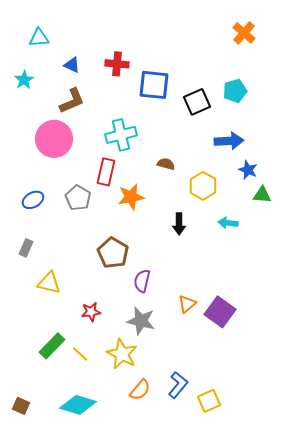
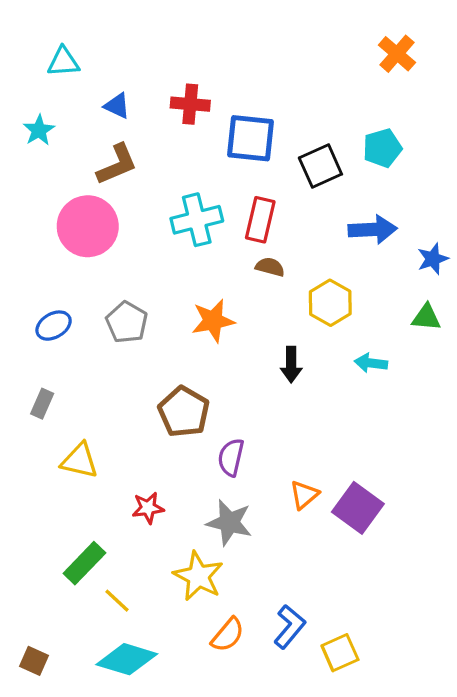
blue star: (248, 170) -> (433, 259), moved, turned 30
red rectangle: (106, 172) -> (260, 220), moved
yellow line: (80, 354) -> (117, 601), moved

